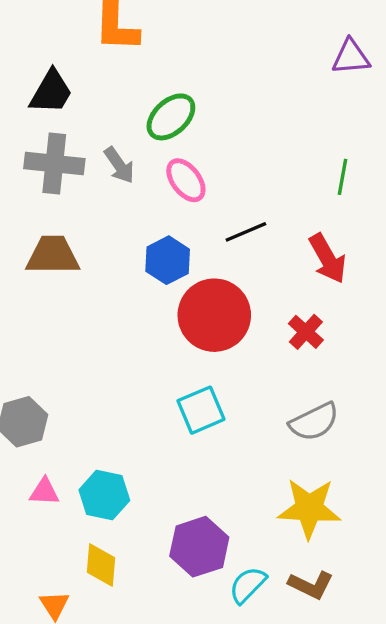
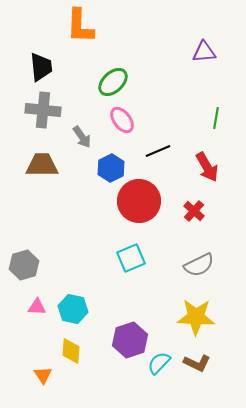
purple triangle: (351, 57) -> (204, 52), moved
black trapezoid: (51, 92) -> (41, 67), turned -36
gray arrow: (119, 165) -> (82, 137), moved

